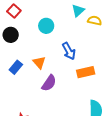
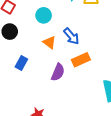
orange triangle: (39, 62) -> (50, 42), moved
orange rectangle: (86, 72) -> (81, 60), moved

